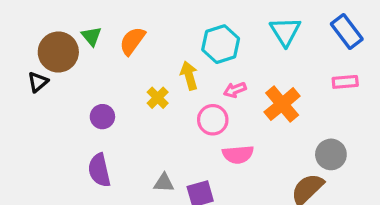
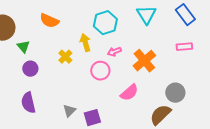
green triangle: (91, 36) -> (23, 47), moved
orange semicircle: (132, 41) -> (49, 21), turned -102
pink semicircle: (238, 154) -> (129, 93), moved, turned -36
gray triangle: (164, 183) -> (69, 111), turned -48

